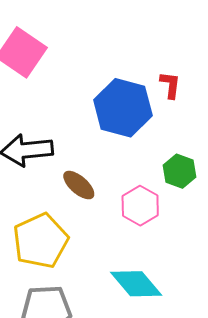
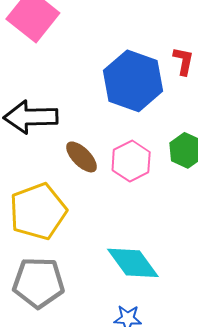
pink hexagon: (140, 206) -> (131, 161), moved

